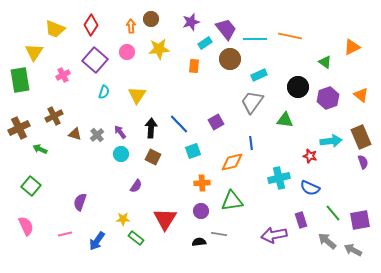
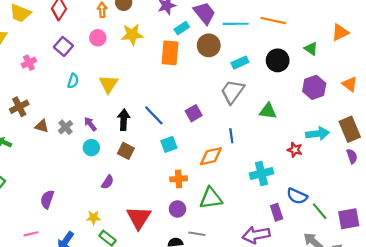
purple square: (95, 60) -> (63, 46), size x0.7
orange rectangle: (194, 66) -> (170, 53), size x1.6
black circle: (298, 87) -> (278, 60), moved
blue semicircle: (310, 188) -> (297, 196), moved
purple rectangle: (301, 220) -> (277, 212), moved

